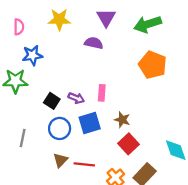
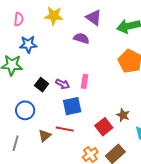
purple triangle: (106, 18) -> (94, 18), turned -30
brown star: (122, 120) -> (123, 115), moved
blue circle: (60, 128) -> (25, 110), moved
gray line: (23, 138) -> (16, 143), moved
red line: (84, 164) -> (65, 129), moved

